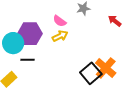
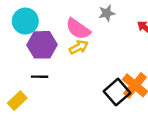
pink semicircle: (60, 21) -> (78, 29), size x1.5
cyan circle: (13, 43) -> (25, 21), moved

